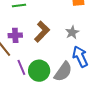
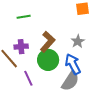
blue arrow: (80, 57) -> (73, 64), moved
green circle: (39, 71) -> (48, 60), moved

